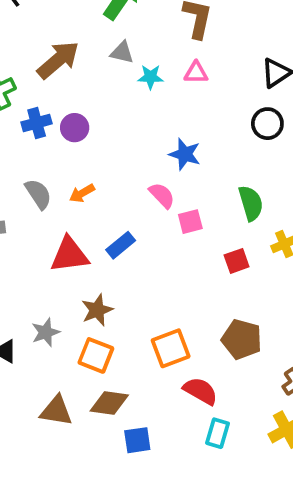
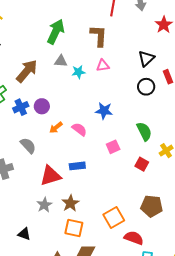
orange arrow: (82, 193) -> (56, 128), moved
pink semicircle: (162, 195) -> (79, 129), moved
blue rectangle: (121, 245) -> (77, 166), turned 42
red square: (237, 261) -> (142, 164), turned -32
gray star: (46, 332) -> (44, 205), moved

